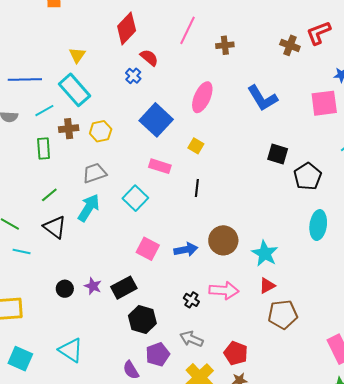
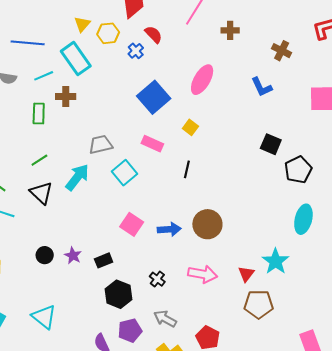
brown cross: (290, 45) -> (282, 51), moved
blue L-shape: (262, 98) -> (262, 87), size x0.7
yellow hexagon: (101, 131) -> (108, 33), moved
gray trapezoid: (94, 173) -> (101, 145), moved
cyan star: (265, 253) -> (276, 261), moved
red triangle: (267, 286) -> (246, 274), turned -30
black rectangle: (124, 288) -> (104, 260), size x0.7
black cross: (191, 300) -> (157, 279), moved

